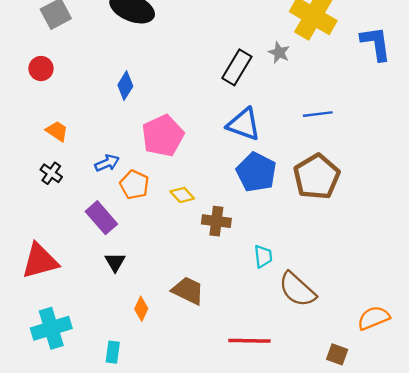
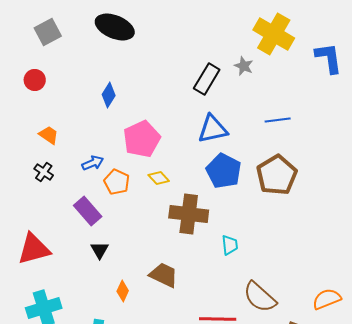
blue triangle: (244, 124) -> (213, 129), turned -32
yellow diamond: (182, 195) -> (159, 178), moved
brown cross: (216, 221) -> (189, 214), size x1.5
brown semicircle: (297, 289) -> (260, 297), moved

